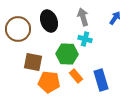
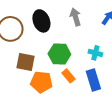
cyan cross: (85, 39) -> (95, 53), moved

